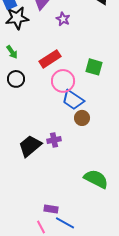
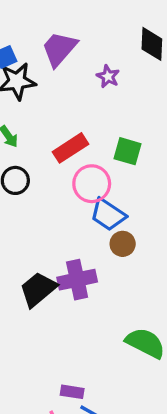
purple star: (63, 19) -> (108, 76), moved
green square: (94, 67) -> (127, 151), moved
purple cross: (54, 140) -> (77, 280), size x1.6

